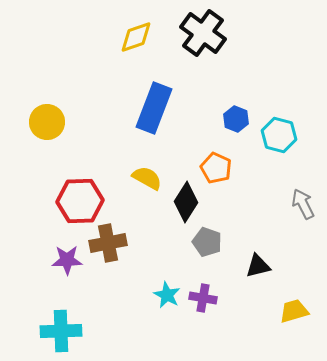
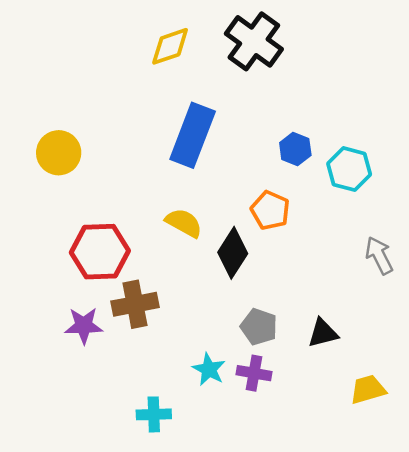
gray pentagon: (207, 242) -> (259, 327), moved
cyan cross: (61, 331) -> (154, 414), moved, size x0.7

